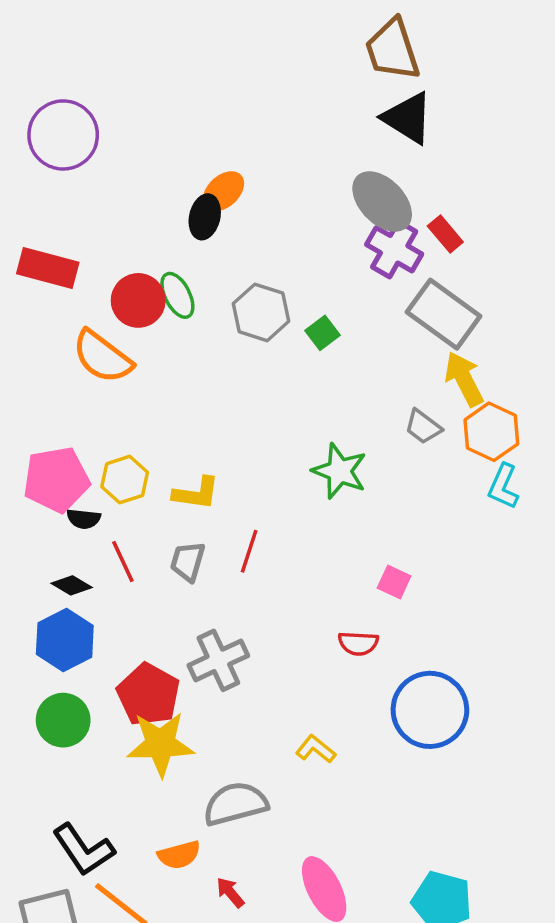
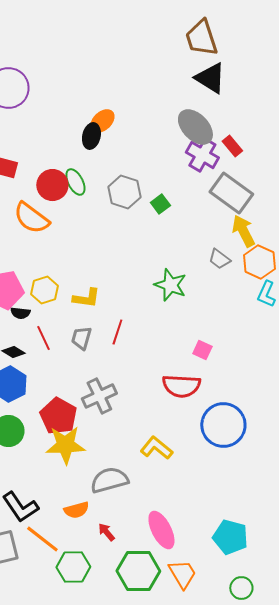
red semicircle: (358, 643) -> (181, 386), size x1.6
yellow L-shape: (316, 749) -> (156, 448), size x1.4

